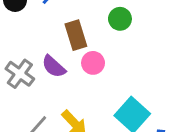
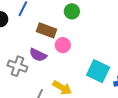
brown rectangle: (76, 35) -> (46, 30), turned -36

